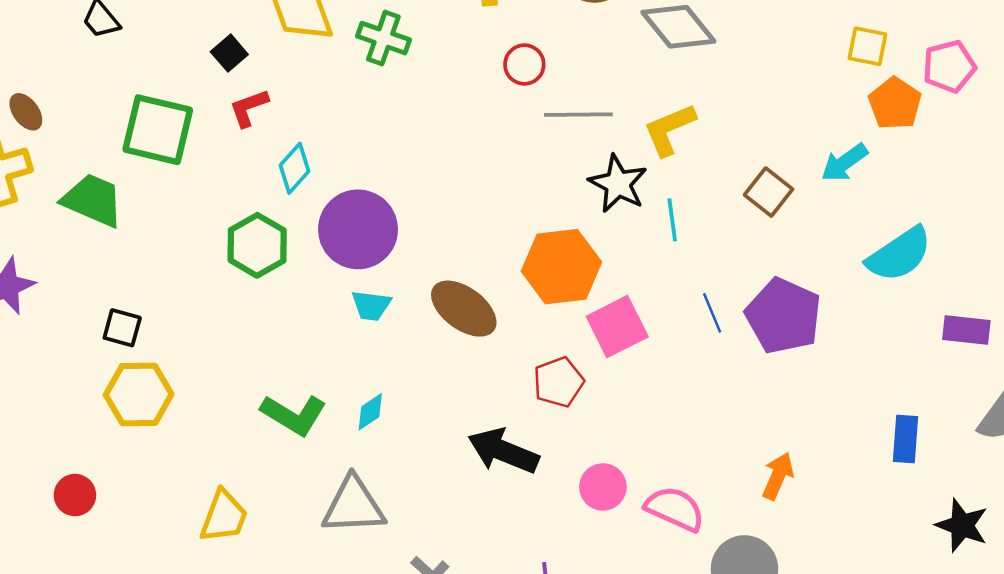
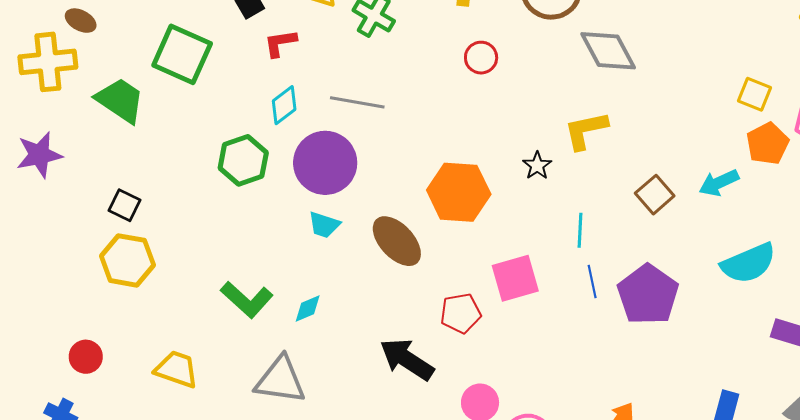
red L-shape: (249, 108) -> (280, 43), moved
brown ellipse: (26, 112) -> (81, 21), turned -36
gray line: (578, 115) -> (357, 102), moved
black star: (618, 184) -> (537, 166), size x0.6
cyan line: (672, 220) -> (580, 230), moved
orange hexagon: (561, 267) -> (459, 192), moved
red circle: (75, 495) -> (86, 357), moved
yellow trapezoid: (224, 516) -> (177, 369), turned -102

